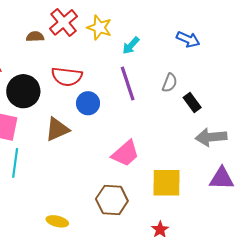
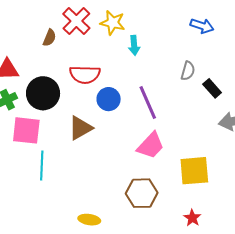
brown semicircle: (35, 37) -> (49, 38), turned 120
cyan arrow: (131, 46) -> (134, 45), moved, turned -42
purple line: (128, 83) -> (148, 103), moved

